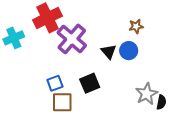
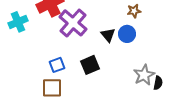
brown square: (62, 102) -> (52, 88), moved

